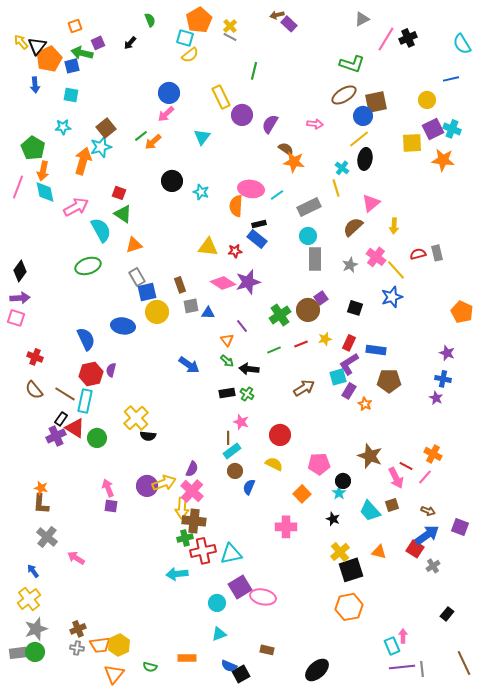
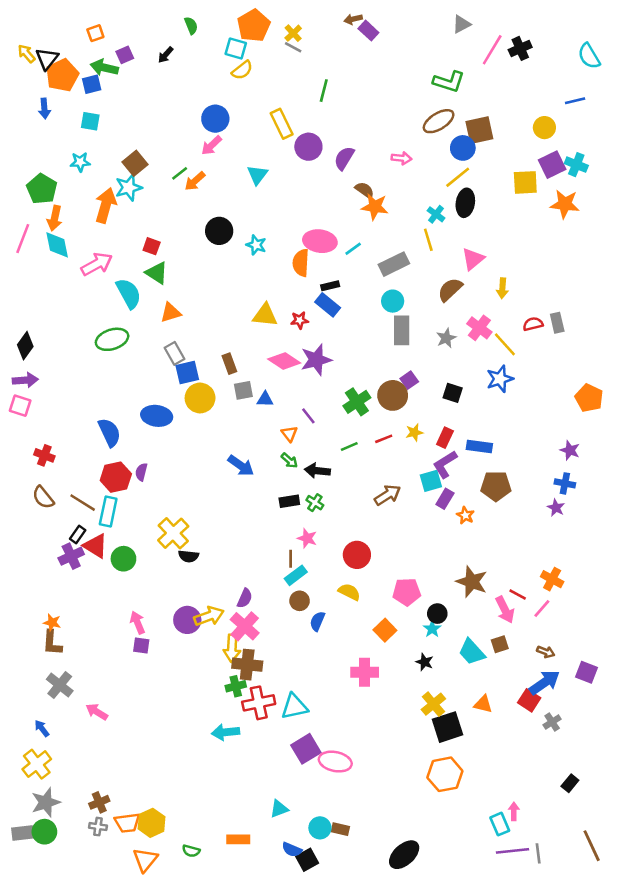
cyan circle: (217, 603) -> (320, 828), moved

